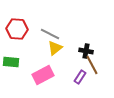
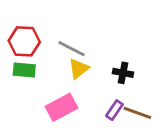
green rectangle: (11, 62) -> (24, 70), moved
brown line: (92, 65) -> (137, 113), moved, turned -42

